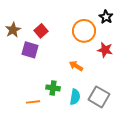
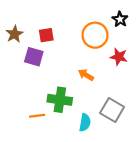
red square: (41, 31) -> (46, 35), turned 32
green cross: (53, 88) -> (60, 100), size x1.5
cyan semicircle: (75, 97) -> (85, 122), moved

